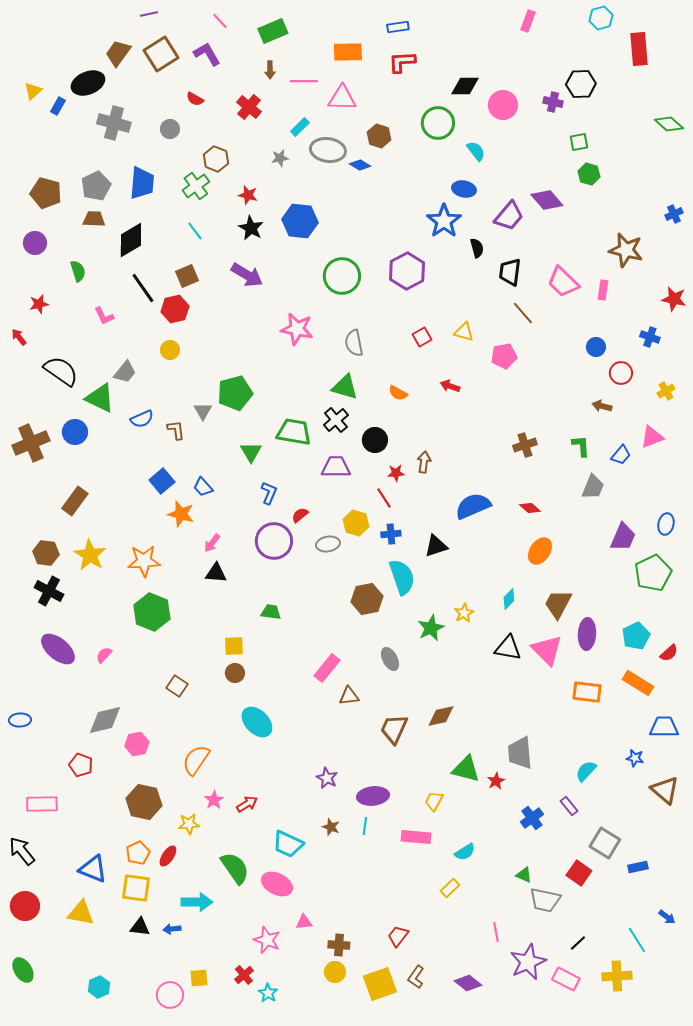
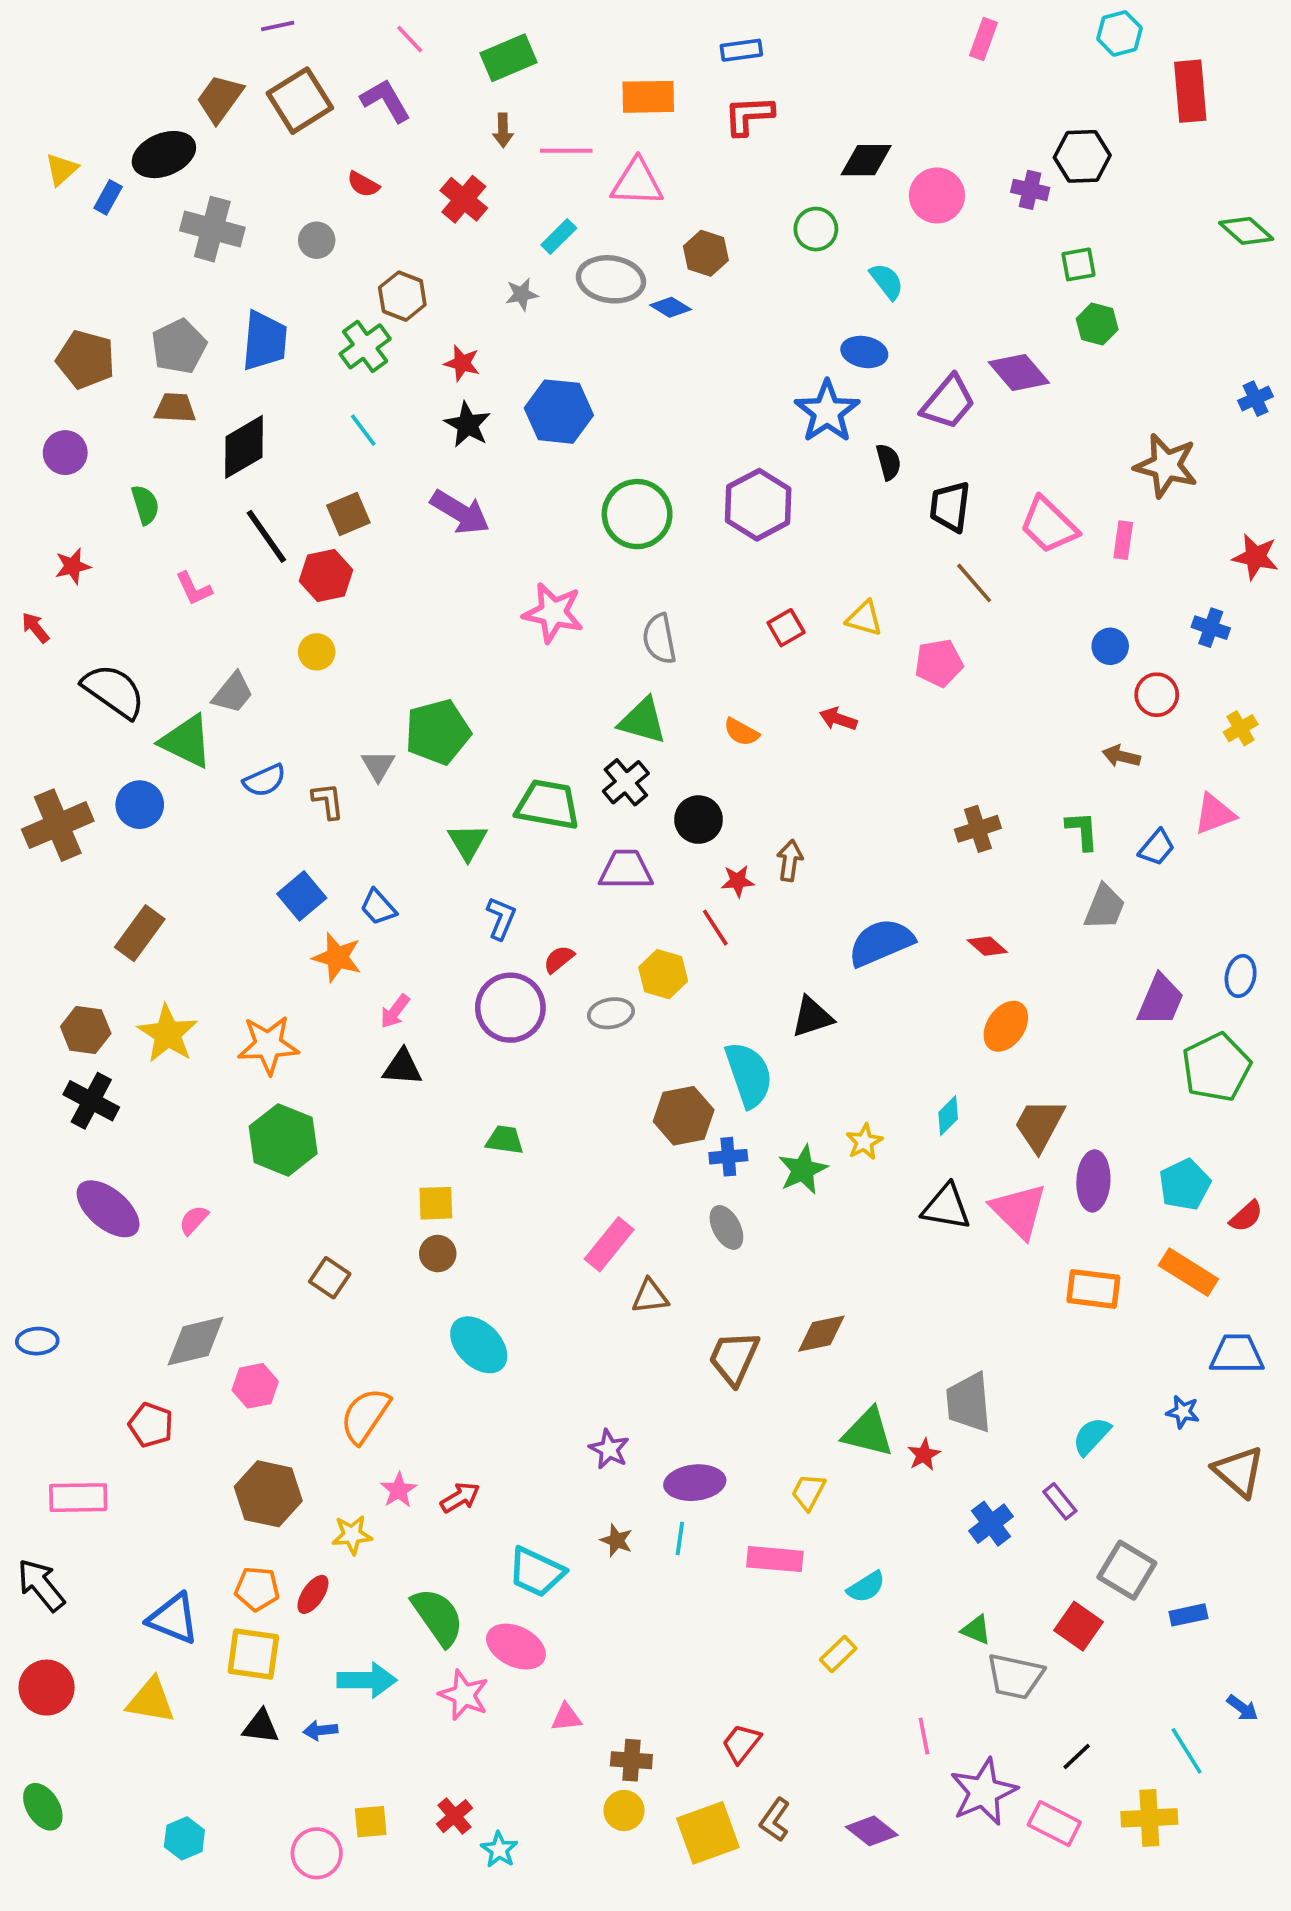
green circle: (438, 123) -> (816, 229), size x0.7
blue cross: (391, 534) -> (728, 1157), moved
orange pentagon: (138, 853) -> (257, 1589), turned 30
pink star: (267, 940) -> (464, 1695), moved

